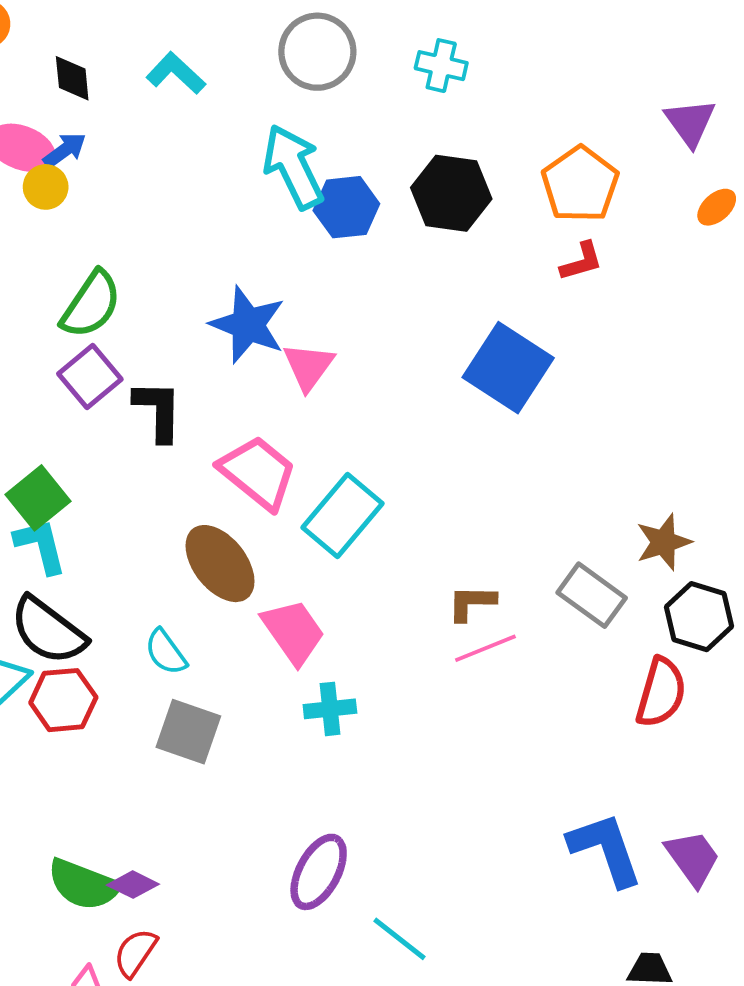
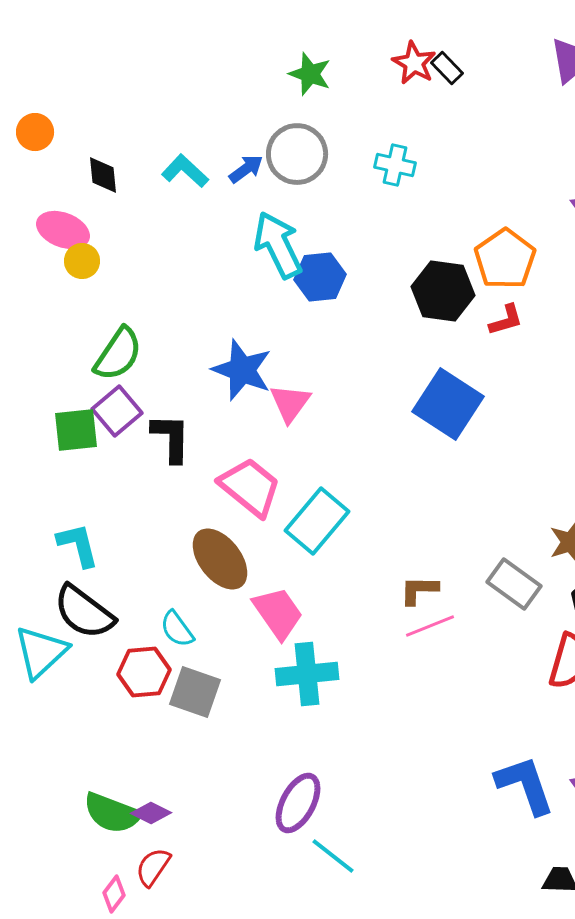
blue arrow: (65, 150) -> (246, 169), moved
black hexagon: (451, 193) -> (443, 291), moved
green square: (38, 498) -> (76, 430), moved, turned 33
red hexagon: (63, 700) -> (144, 672), moved
cyan cross: (330, 709) -> (307, 674), size x1.5
cyan line: (399, 939) -> (333, 856), moved

